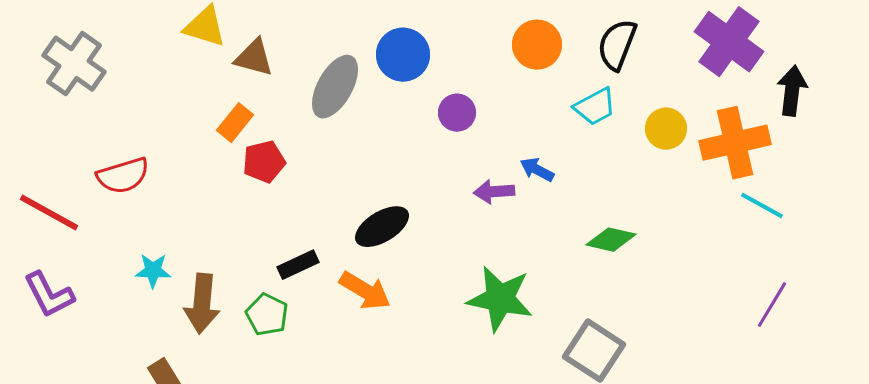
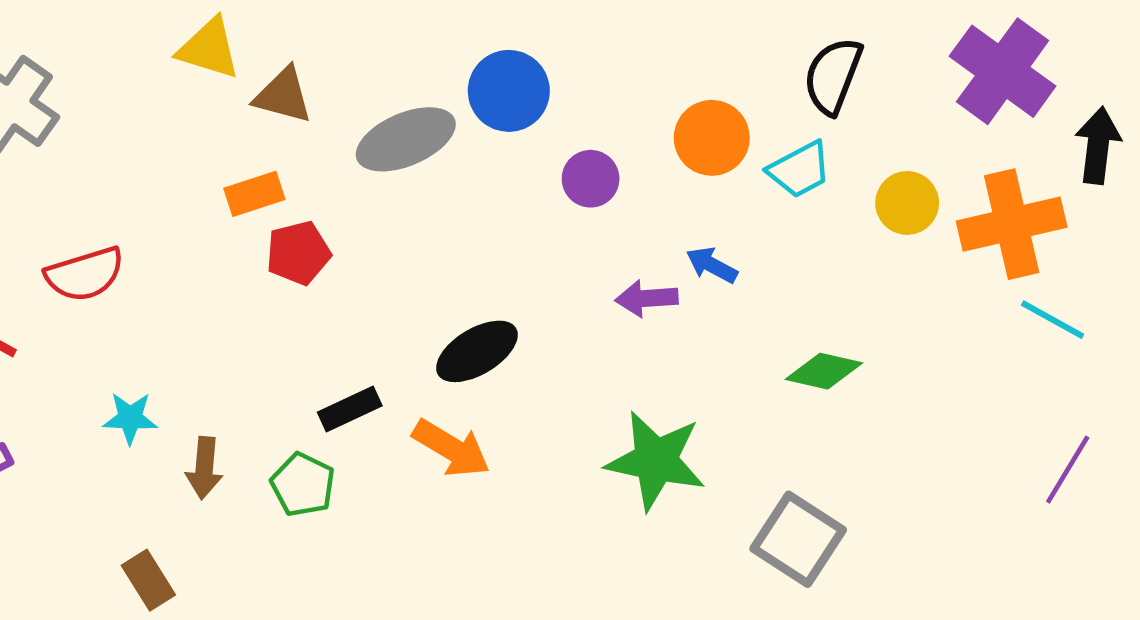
orange circle: (537, 45) -> (712, 138), moved
gray ellipse: (335, 87) -> (406, 139), turned 38
orange rectangle: (235, 123) -> (254, 194), turned 33
brown arrow: (202, 304) -> (204, 468), size x0.7

